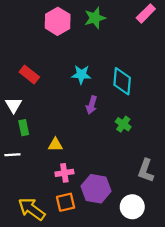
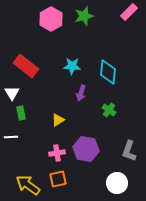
red rectangle: (29, 74) -> (26, 66), size x1.4
yellow triangle: (55, 145) -> (58, 120), moved, turned -32
purple hexagon: (96, 189) -> (86, 149), moved

